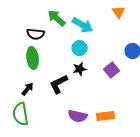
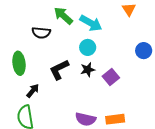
green ellipse: (33, 58) -> (19, 63), moved
purple square: (112, 70) -> (111, 77), moved
black L-shape: (59, 84) -> (59, 70), moved

